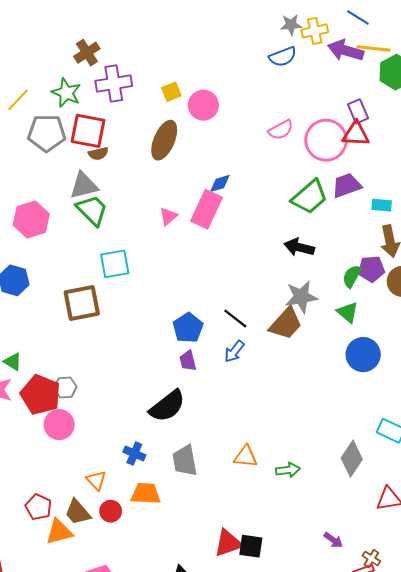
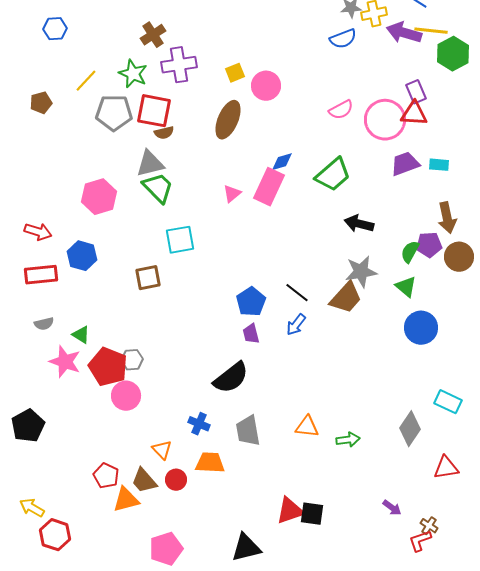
green trapezoid: (310, 197) -> (333, 175), moved
cyan rectangle: (382, 205) -> (439, 165), moved
brown square: (82, 303) -> (148, 278), size x0.7

